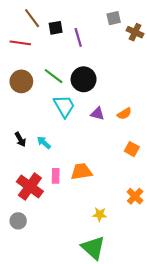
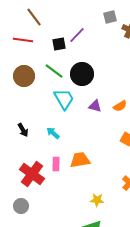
black square: (56, 28) -> (59, 44), moved
purple line: (78, 37) -> (77, 35), turned 60
cyan arrow: (44, 143) -> (53, 133), moved

